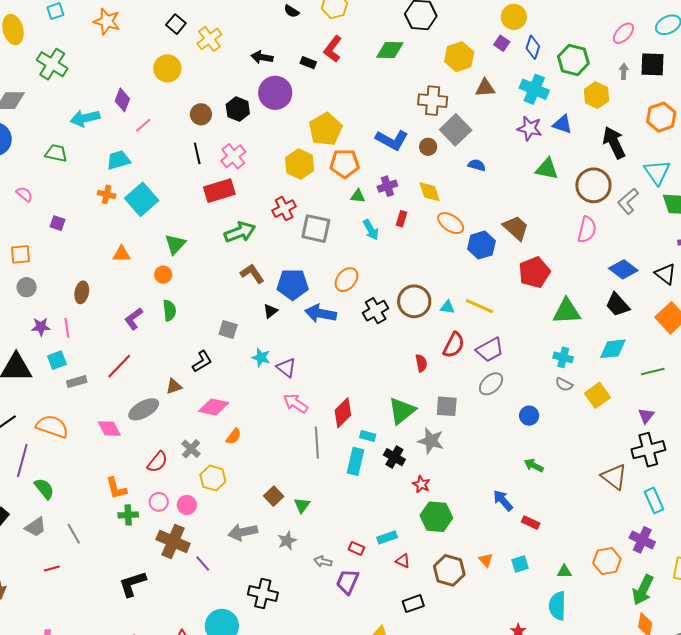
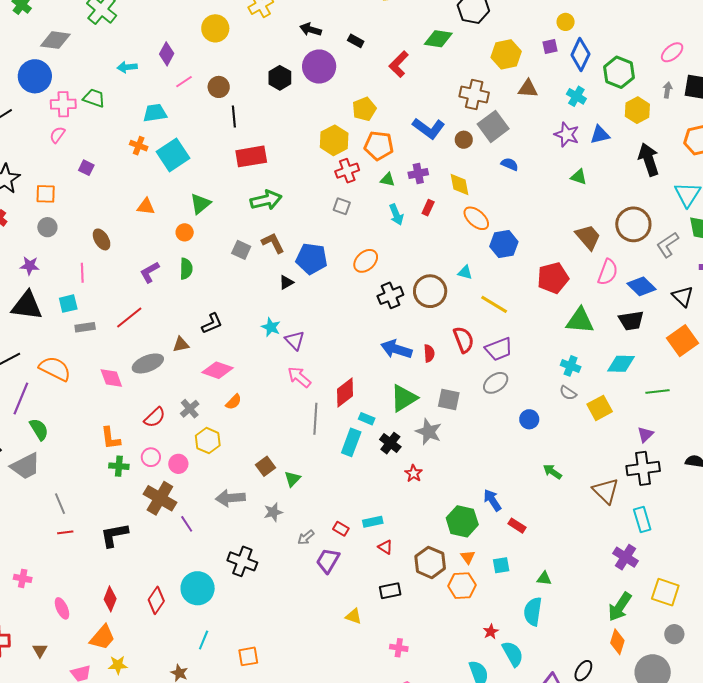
yellow circle: (514, 17) -> (566, 22), size x0.7
purple square: (502, 43) -> (550, 47), turned 35
blue diamond: (533, 47) -> (580, 55), size x1.4
red L-shape: (333, 49) -> (399, 64), moved
cyan cross: (534, 89) -> (576, 96), size x0.7
brown circle: (201, 114) -> (219, 87), moved
cyan arrow: (85, 118) -> (127, 67), size x0.7
blue triangle: (562, 124) -> (600, 135), turned -40
yellow pentagon: (325, 129) -> (364, 109), size x0.7
pink cross: (233, 156) -> (63, 104), moved, turned 30
green triangle: (547, 169) -> (579, 177), size x0.7
brown circle: (593, 185) -> (633, 224), moved
pink semicircle: (24, 194) -> (57, 135), turned -102
gray L-shape: (628, 201) -> (668, 245), moved
red cross: (284, 209) -> (347, 171), moved
brown trapezoid: (516, 228) -> (588, 237), moved
gray square: (316, 229) -> (342, 206), size x0.6
pink semicircle: (587, 230) -> (608, 272), moved
brown ellipse: (82, 292) -> (102, 239), turned -50
black trapezoid: (617, 305) -> (631, 321), turned -64
cyan triangle: (447, 307) -> (465, 272), moved
blue arrow: (321, 313) -> (396, 349), moved
purple star: (41, 327) -> (30, 266), moved
gray square: (228, 330) -> (241, 250), moved
red semicircle: (454, 345) -> (464, 340), turned -56
green arrow: (534, 465) -> (552, 472), moved
green hexagon: (436, 517) -> (462, 521), moved
gray trapezoid: (36, 527) -> (25, 466), size x1.4
gray line: (74, 534) -> (60, 504), moved
orange hexagon: (607, 561) -> (462, 586), moved
gray arrow: (323, 562) -> (306, 537), turned -60
red line: (52, 568) -> (65, 532), moved

